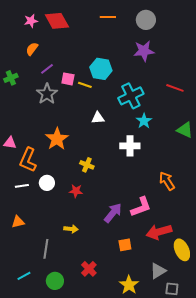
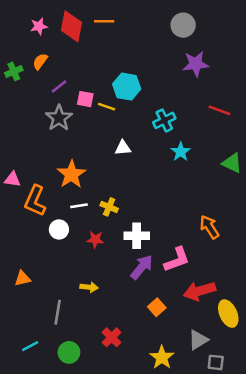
orange line: (108, 17) -> (104, 21), moved
red diamond: (57, 21) -> (71, 26), turned 40
purple star: (144, 51) -> (196, 64), moved
green cross: (11, 78) -> (14, 71), moved
cyan cross: (131, 96) -> (164, 120), size x0.7
white cross: (130, 146) -> (137, 236), moved
white line: (22, 186) -> (79, 206), moved
orange square: (125, 245) -> (157, 307), turned -32

